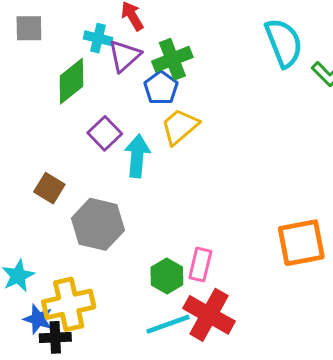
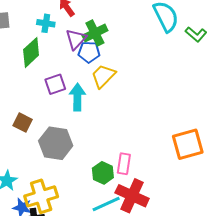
purple triangle: (125, 56) -> (76, 39), moved
blue pentagon: (161, 88) -> (89, 52), turned -30
purple square: (105, 133) -> (55, 84), turned 30

